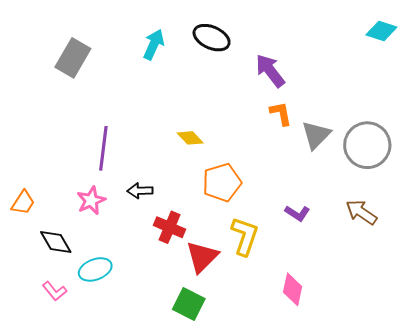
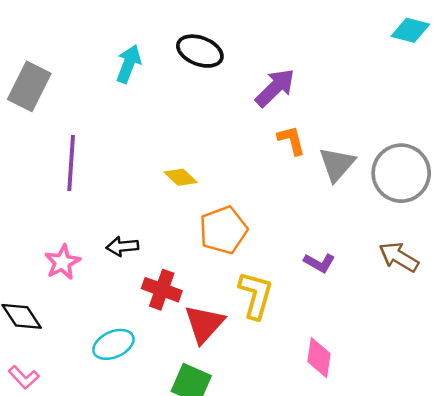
purple arrow: (270, 71) -> (275, 88), turned 87
purple line: (103, 148) -> (71, 163), moved
cyan ellipse: (95, 269) -> (113, 344), moved

